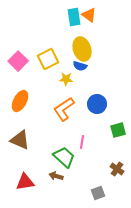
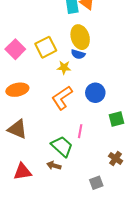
orange ellipse: (20, 101) -> (17, 90), turned 50

